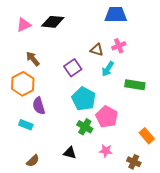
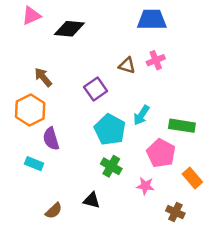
pink triangle: (24, 25) -> (31, 16), moved
cyan arrow: (108, 69) -> (141, 115), moved
green rectangle: (135, 85) -> (182, 126), moved
pink pentagon: (107, 117) -> (161, 153), moved
pink star: (106, 151) -> (145, 186), moved
brown semicircle: (33, 161) -> (54, 211), moved

